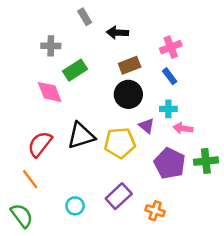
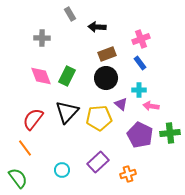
green rectangle: (75, 70) -> (67, 76), moved, turned -30
black triangle: (81, 136) -> (67, 112), turned -30
orange cross: (155, 211) -> (128, 174), turned -35

